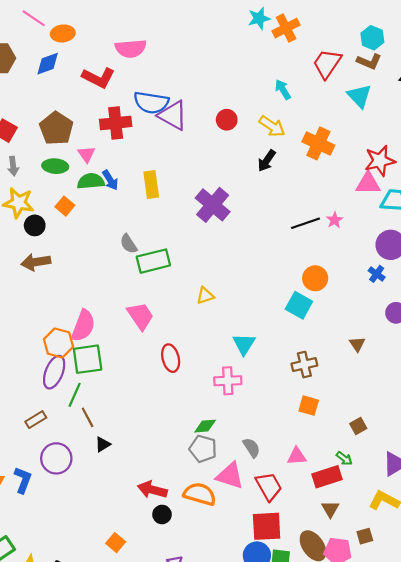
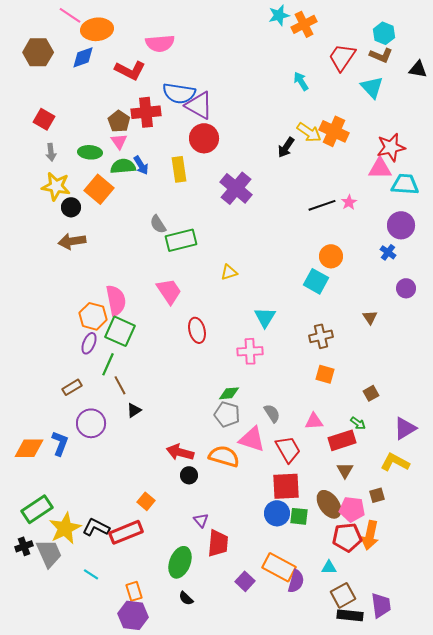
orange ellipse: (63, 33) -> (97, 29), size x1.4
red circle: (227, 120) -> (204, 138), moved, size x1.5
yellow arrow: (272, 126) -> (309, 132), moved
brown pentagon: (56, 128) -> (119, 121), moved, size x0.7
orange square: (65, 206) -> (99, 189), size x1.6
pink semicircle: (83, 326) -> (116, 300), turned -32
green square: (88, 359) -> (120, 331), turned 32
purple ellipse: (54, 372) -> (89, 343), size x0.7

